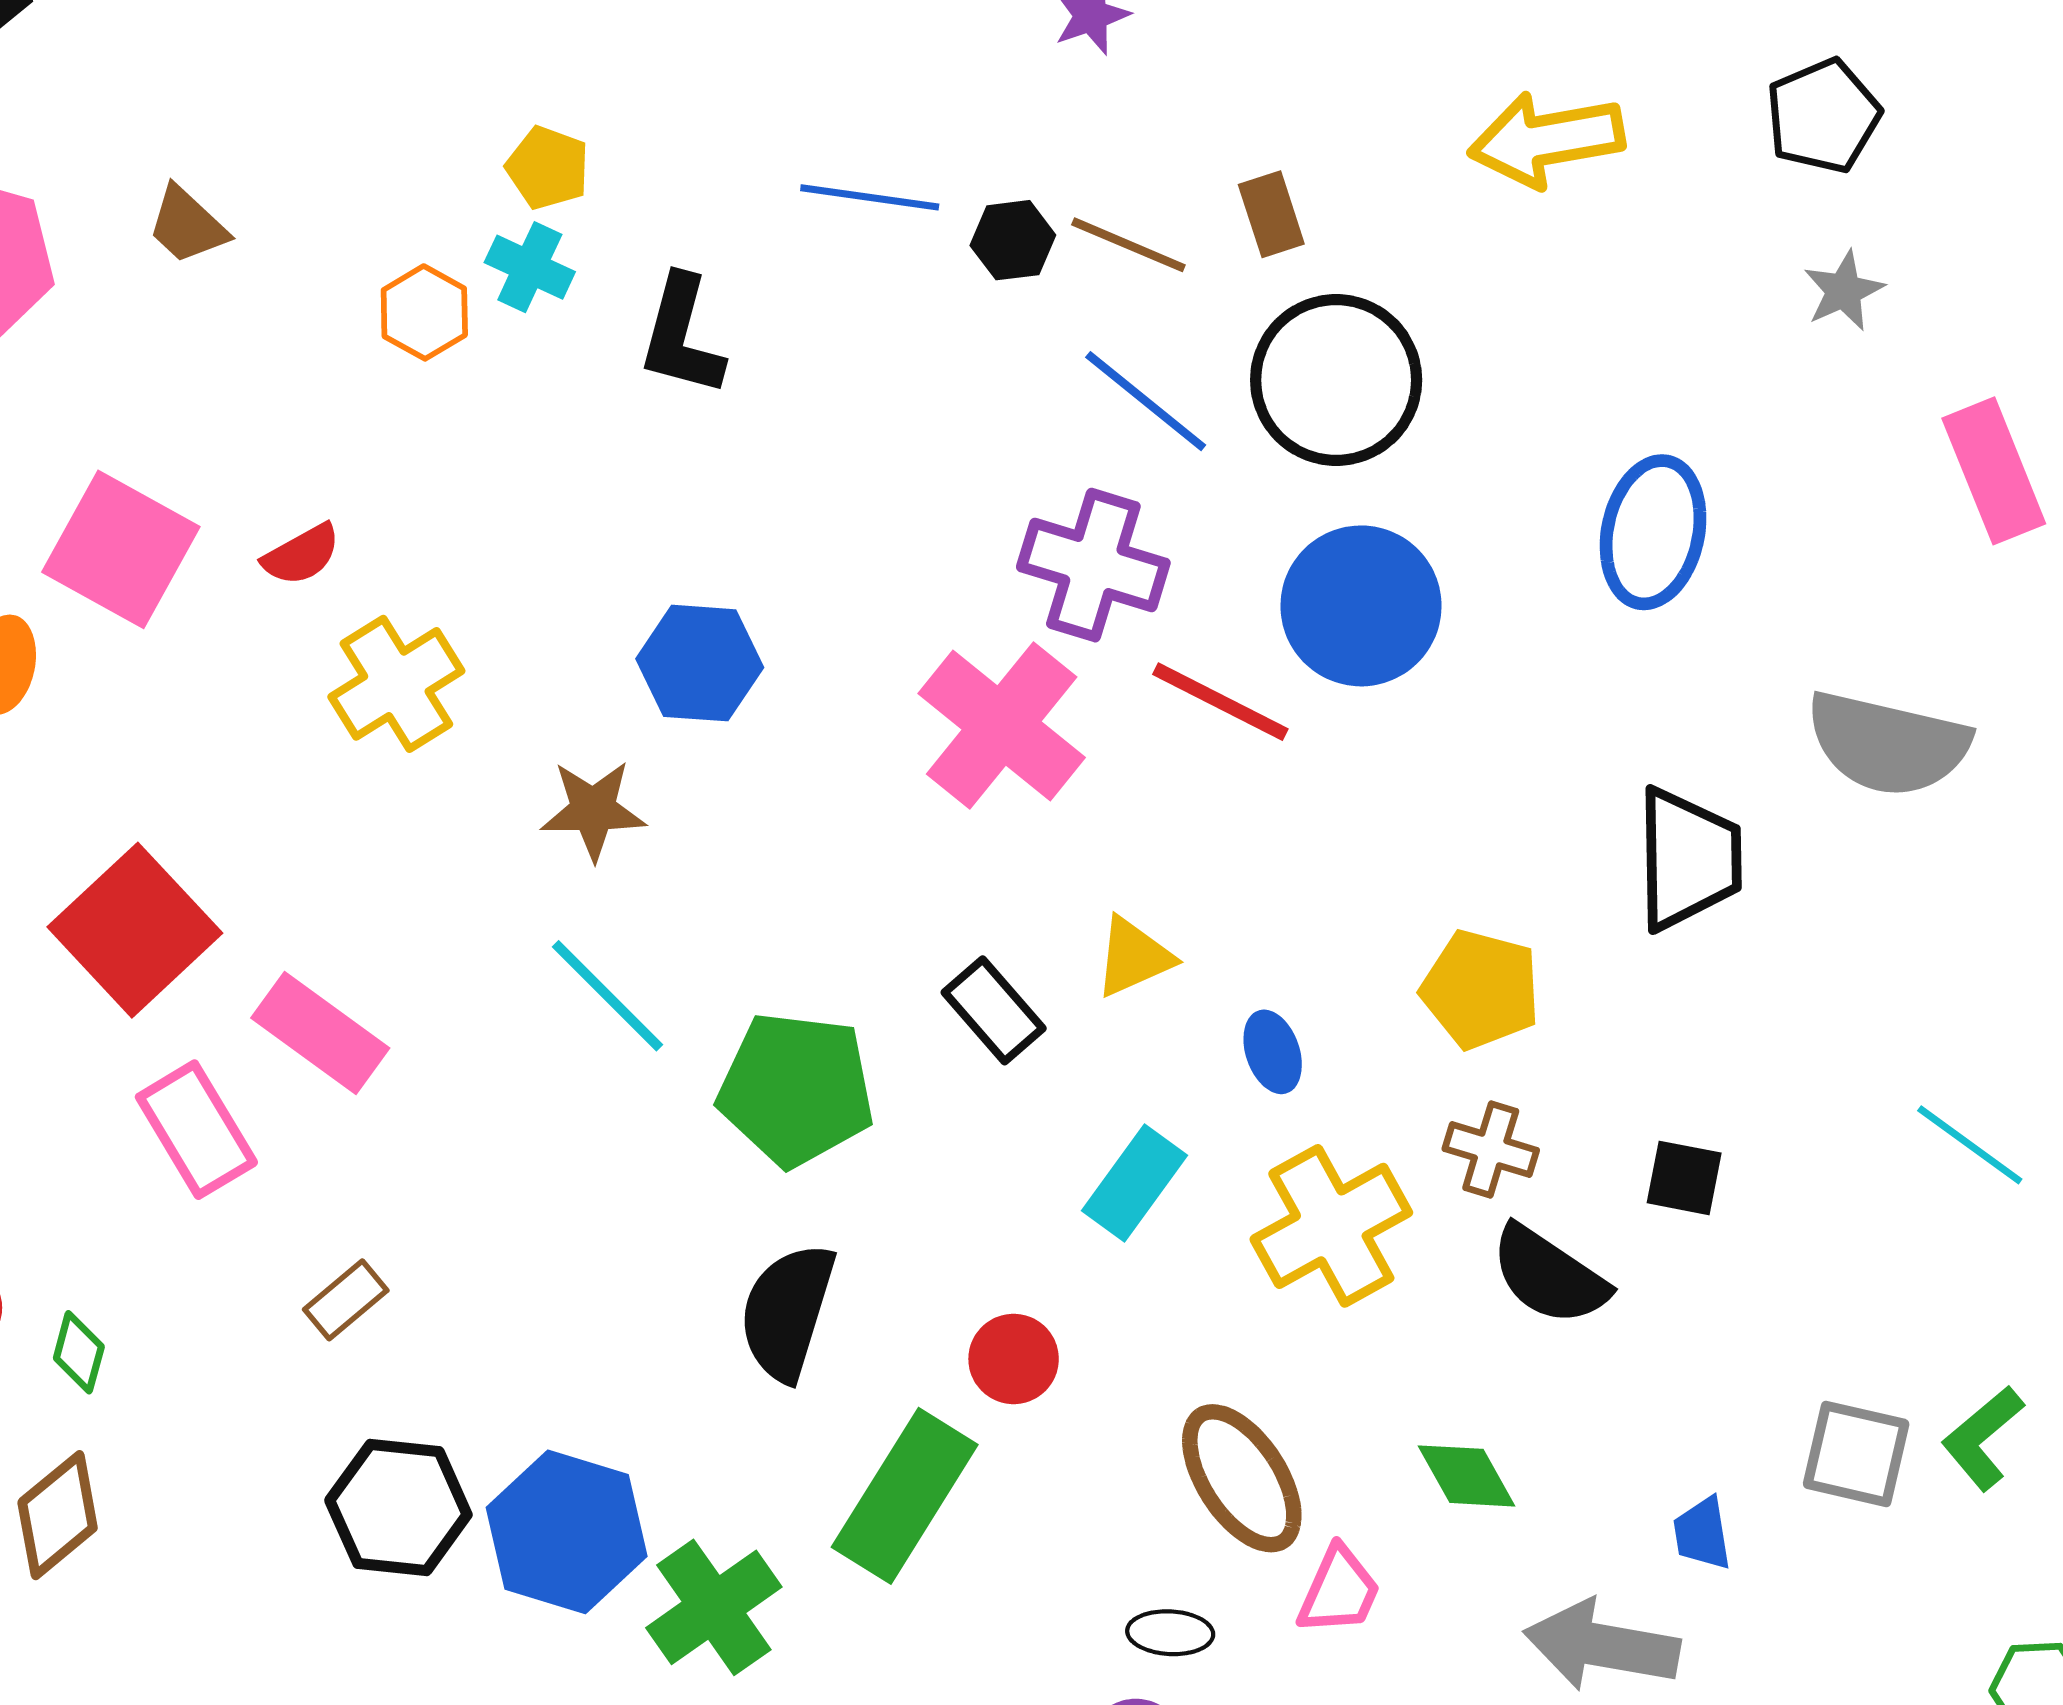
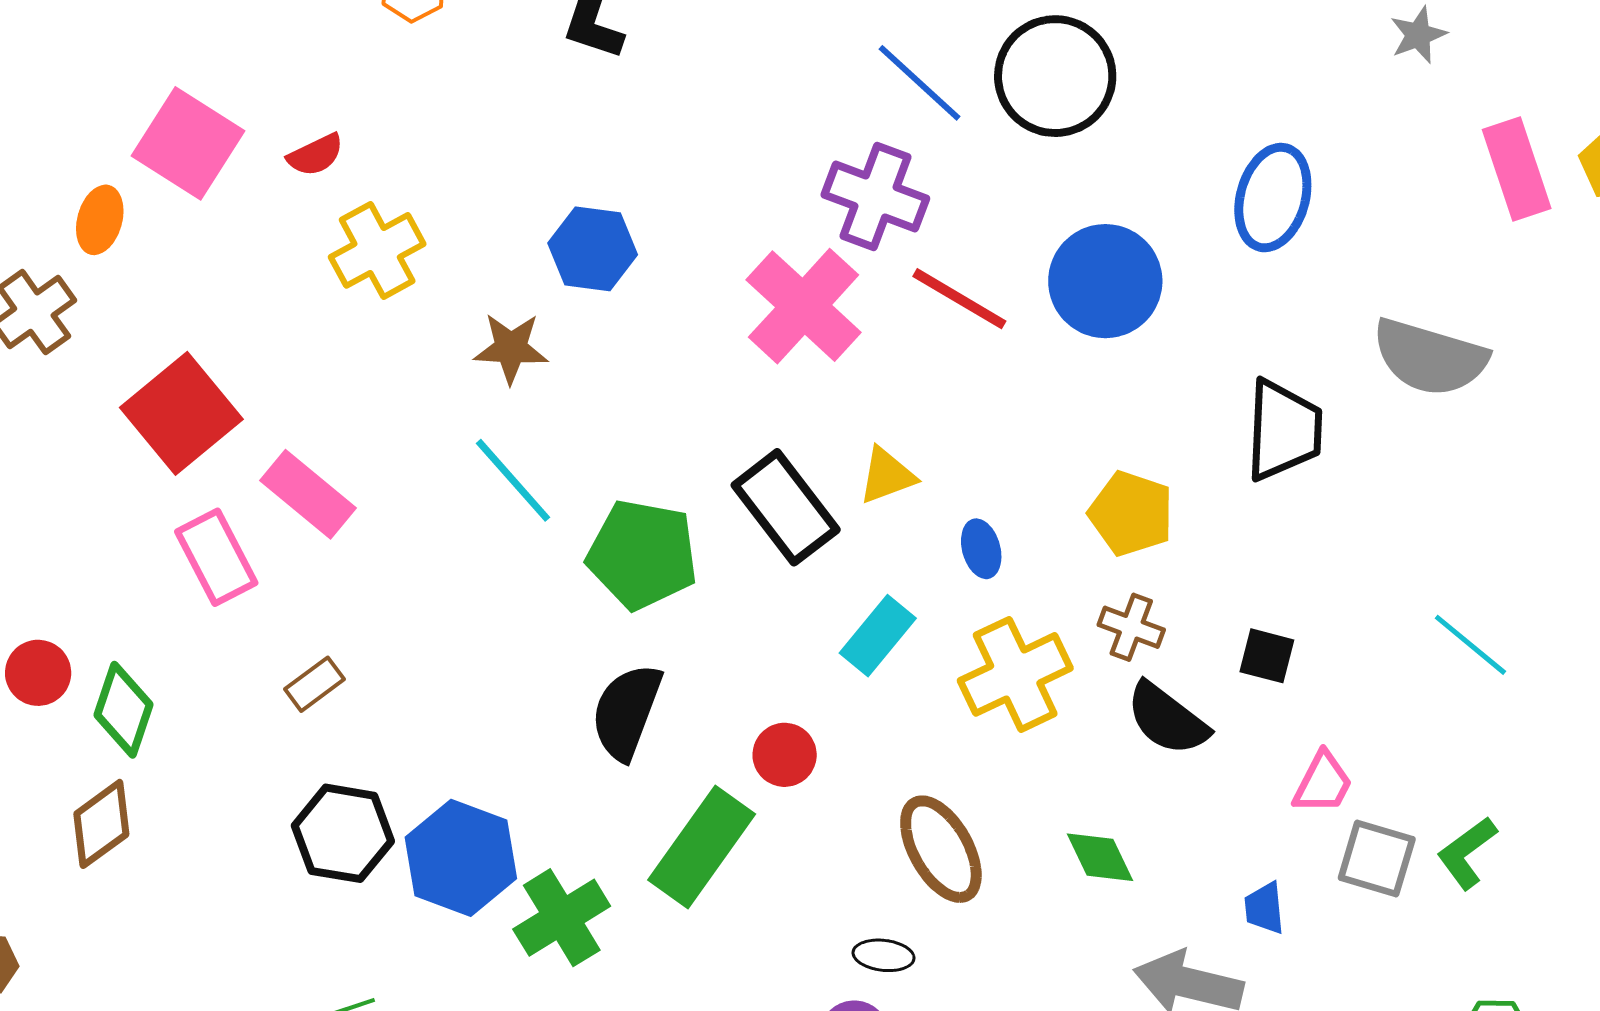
blue circle: (1361, 606) -> (1105, 281), moved
black rectangle: (994, 1010) -> (786, 507), size x1.5
green diamond: (79, 1352) -> (123, 710), size x1.6
pink trapezoid: (1339, 1591) -> (1323, 783), moved

